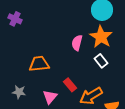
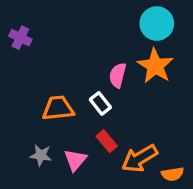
white rectangle: (101, 61) -> (100, 103), moved
gray star: (19, 92) -> (41, 155), moved

